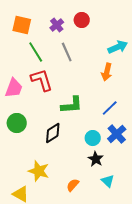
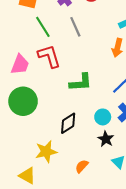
green circle: (17, 123) -> (23, 101), size x1.4
black diamond: (53, 133) -> (68, 123), moved
yellow star: (39, 171) -> (46, 152), turned -30

